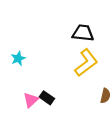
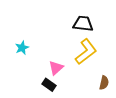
pink triangle: (31, 100) -> (56, 68), moved

